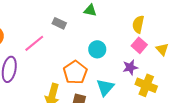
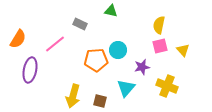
pink square: (139, 45) -> (160, 46), turned 35
purple star: (130, 67) -> (142, 67), moved
orange pentagon: (75, 72) -> (96, 60), moved, turned 30

